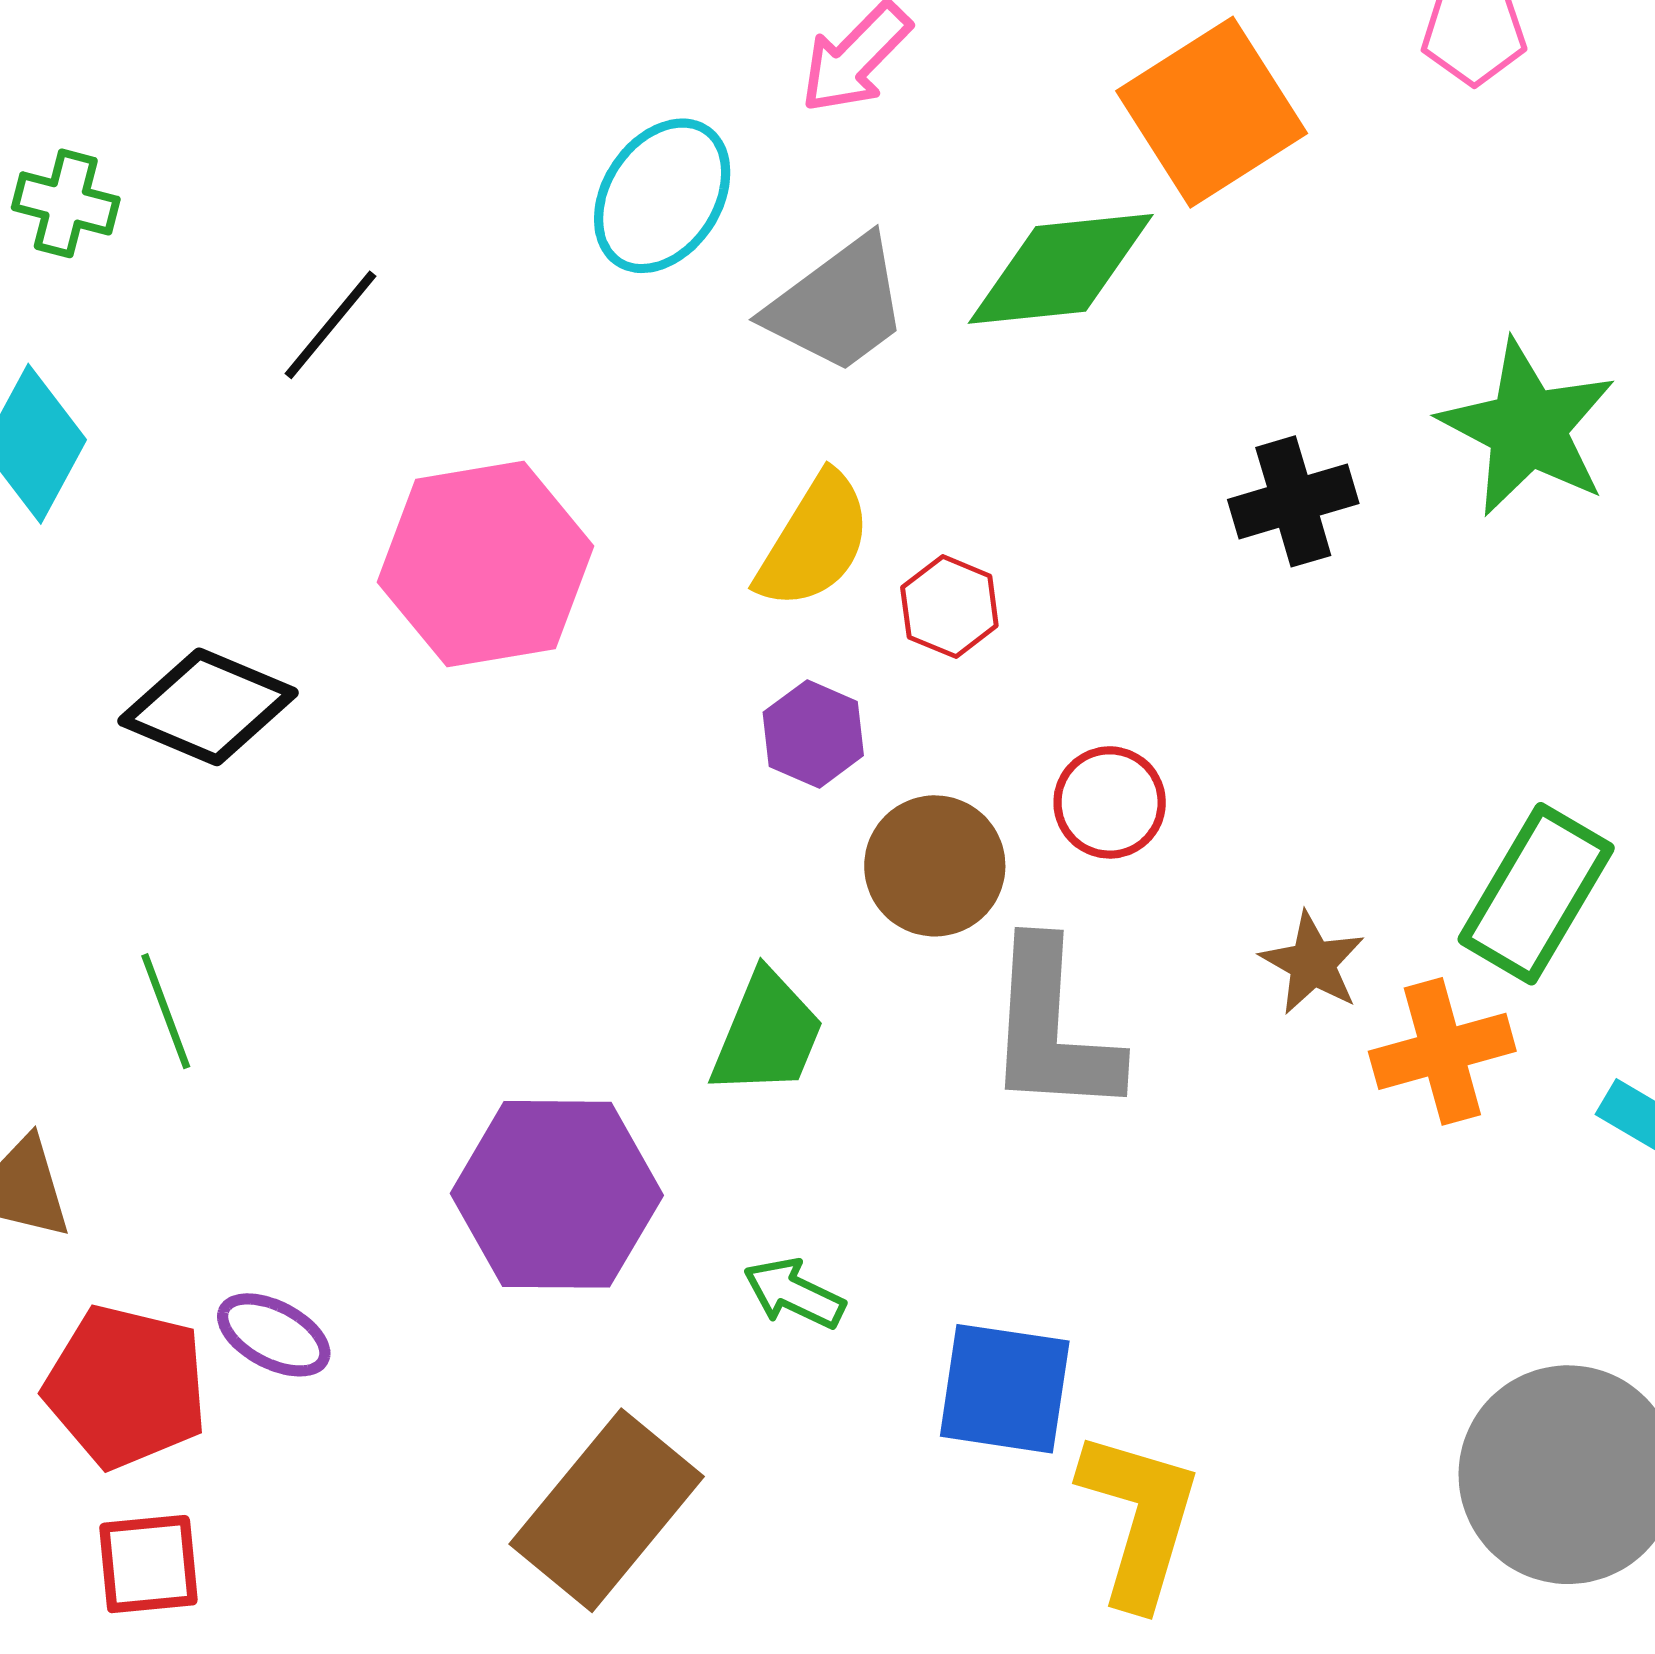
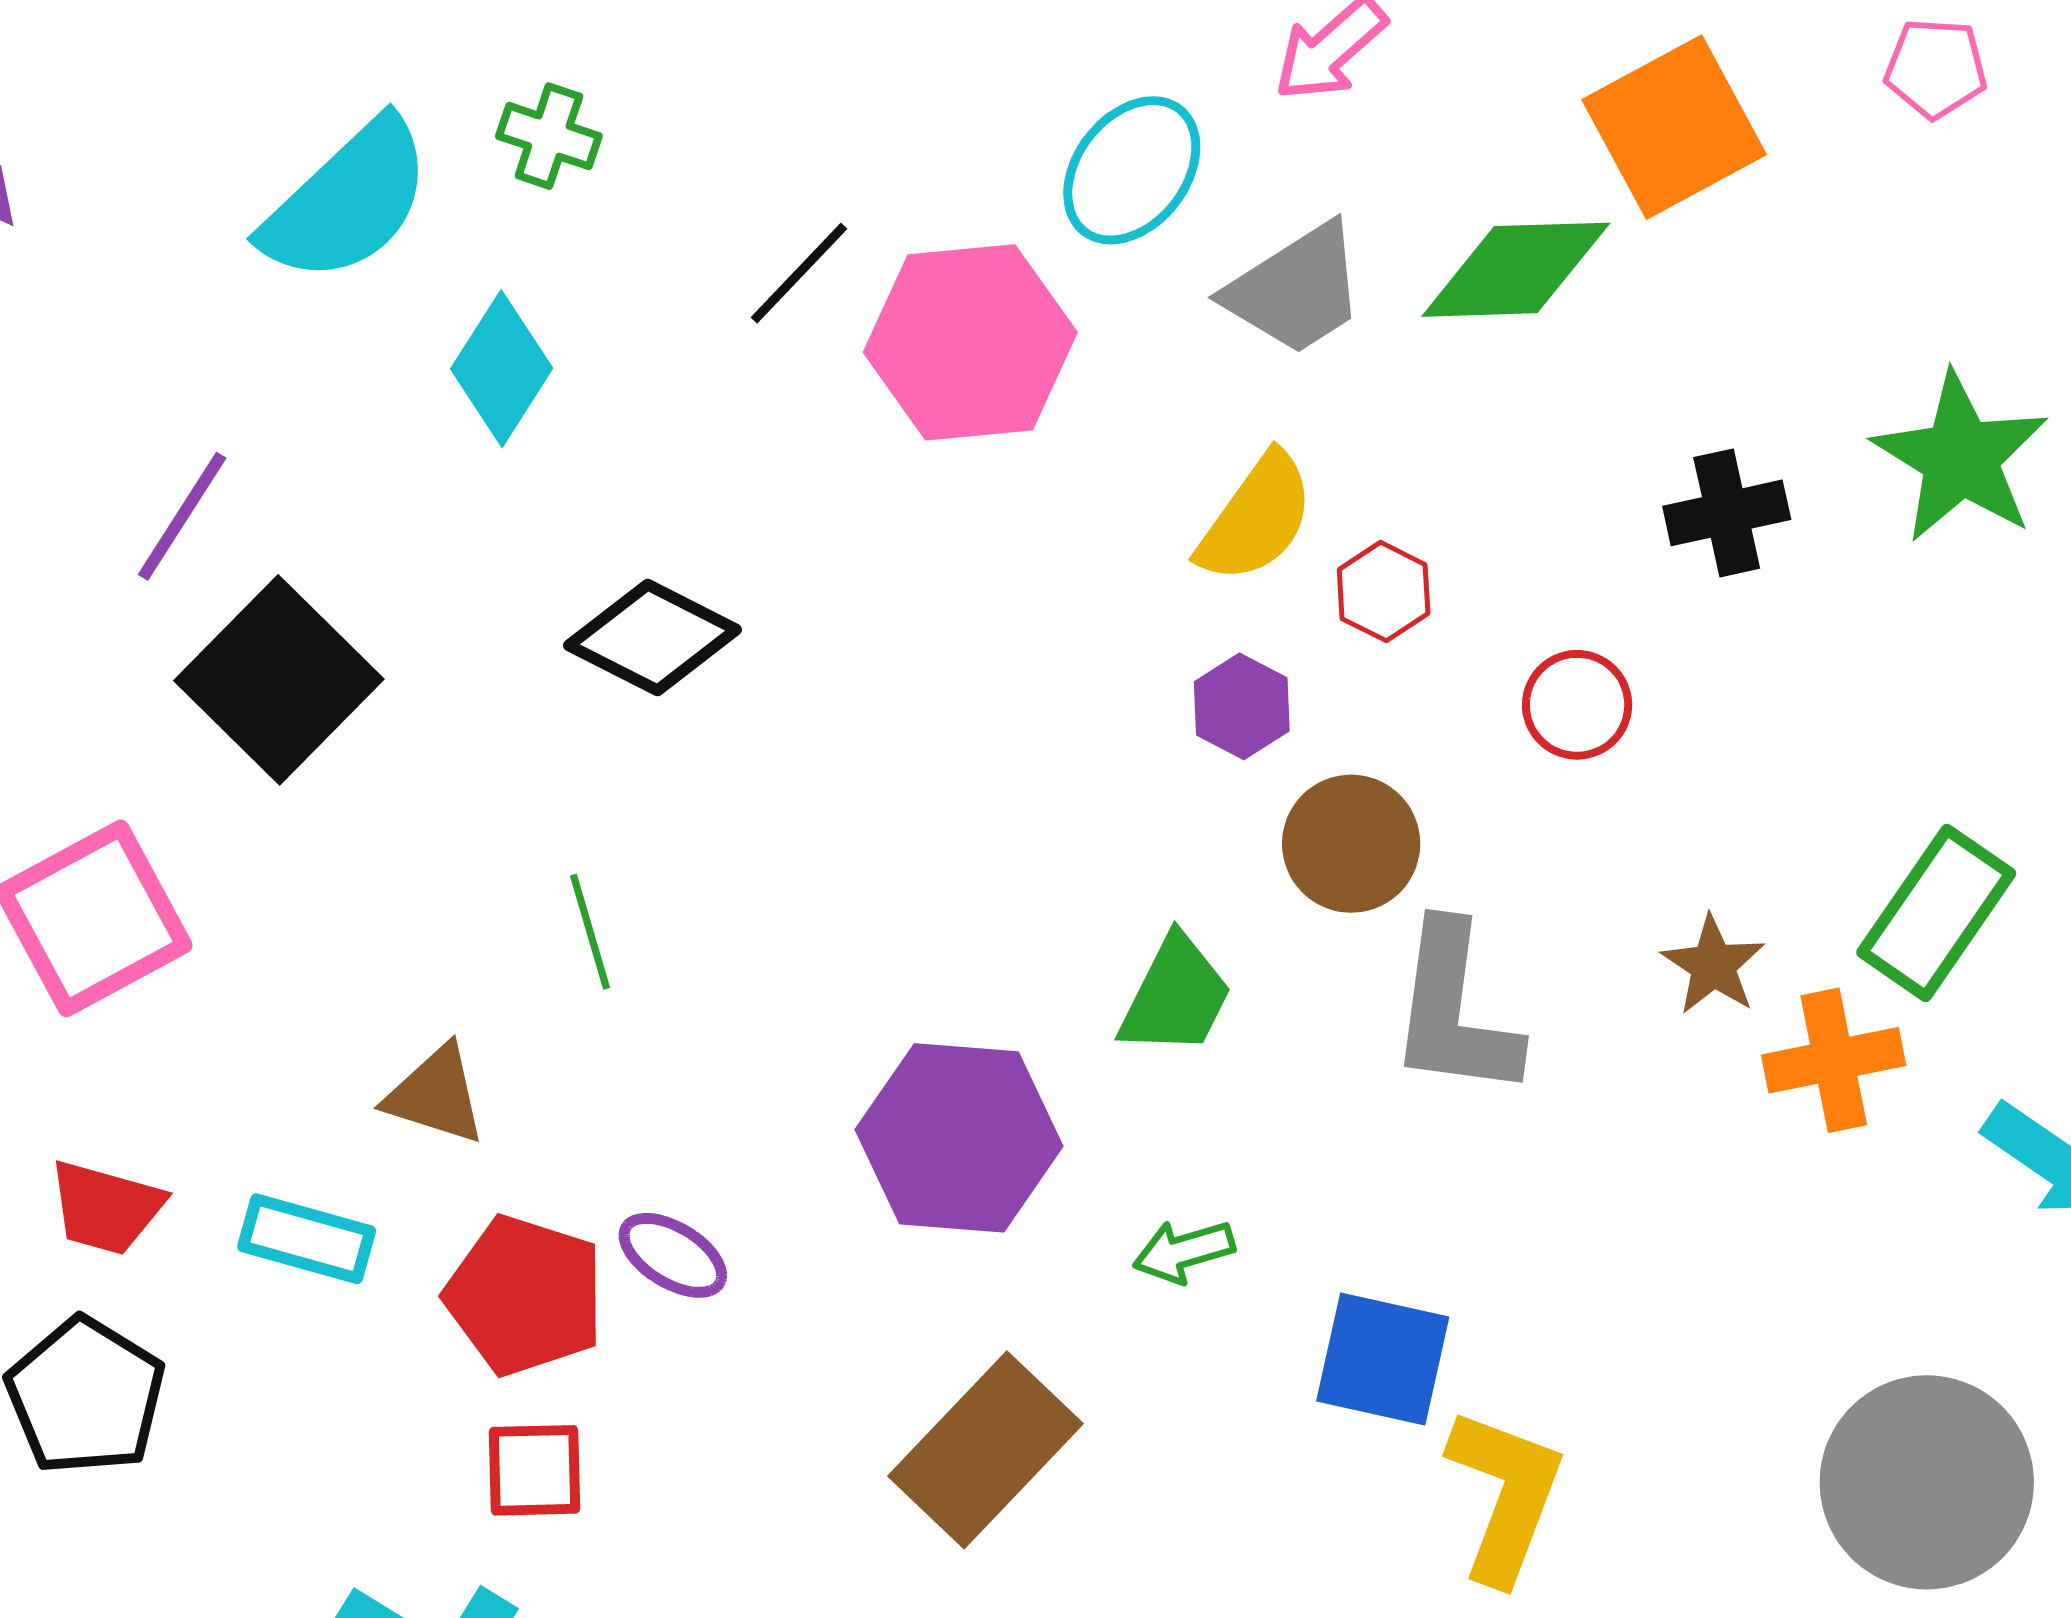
pink hexagon: (486, 564) -> (970, 342), moved
red circle: (1110, 802) -> (1577, 705), moved
green arrow: (794, 1293) -> (1184, 1251), turned -46

